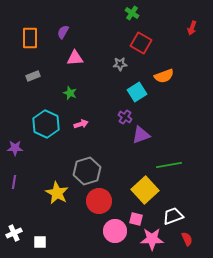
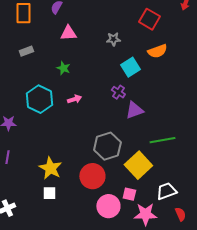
red square: (141, 43) -> (149, 19), moved
gray hexagon: (87, 171) -> (107, 146), moved
white square: (40, 242) -> (49, 193), moved

